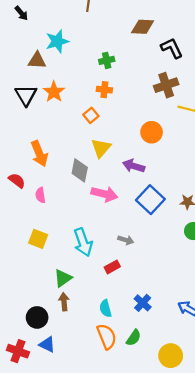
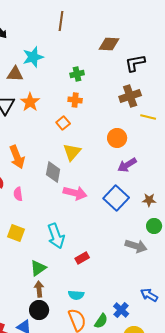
black L-shape: (172, 48) -> (135, 63), turned -75
purple arrow: (134, 166) -> (127, 165), moved, turned -48
gray arrow: (126, 240) -> (136, 246), moved, size x1.5
blue cross: (143, 303) -> (121, 310), moved
cyan semicircle: (106, 308) -> (76, 295), turned -70
black circle: (37, 317) -> (39, 310), moved

